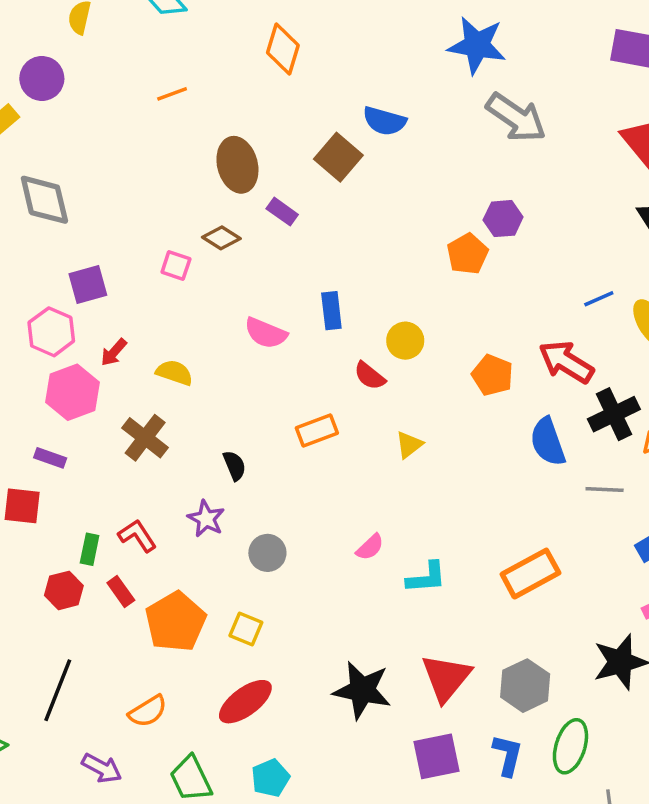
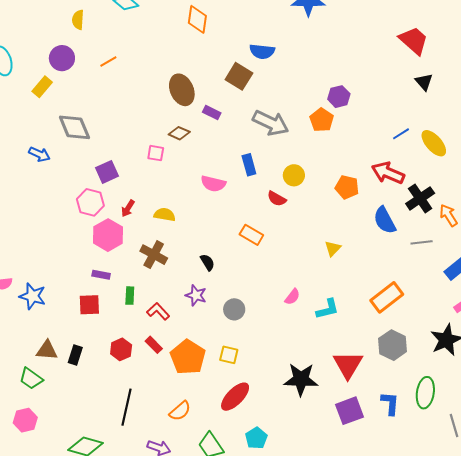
orange line: (172, 94) -> (108, 61), moved
gray arrow: (516, 118) -> (271, 123), moved
orange rectangle: (317, 431) -> (251, 235), turned 60
yellow triangle: (409, 445) -> (333, 248), moved
green rectangle: (90, 549) -> (130, 296), moved
gray hexagon: (525, 686) -> (393, 345), moved

